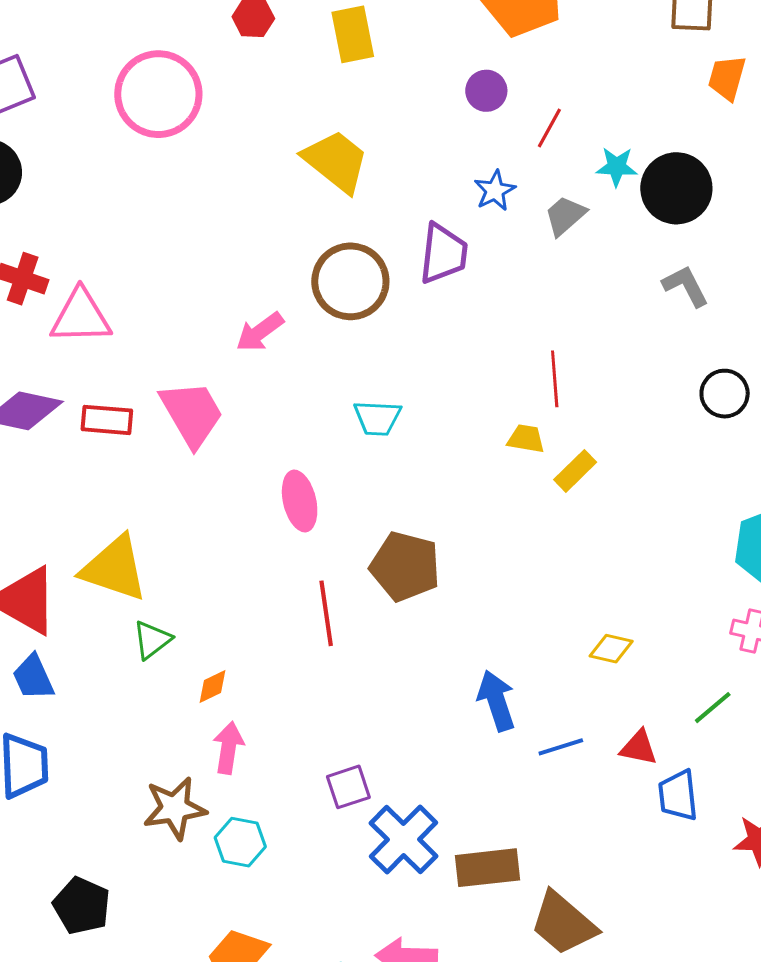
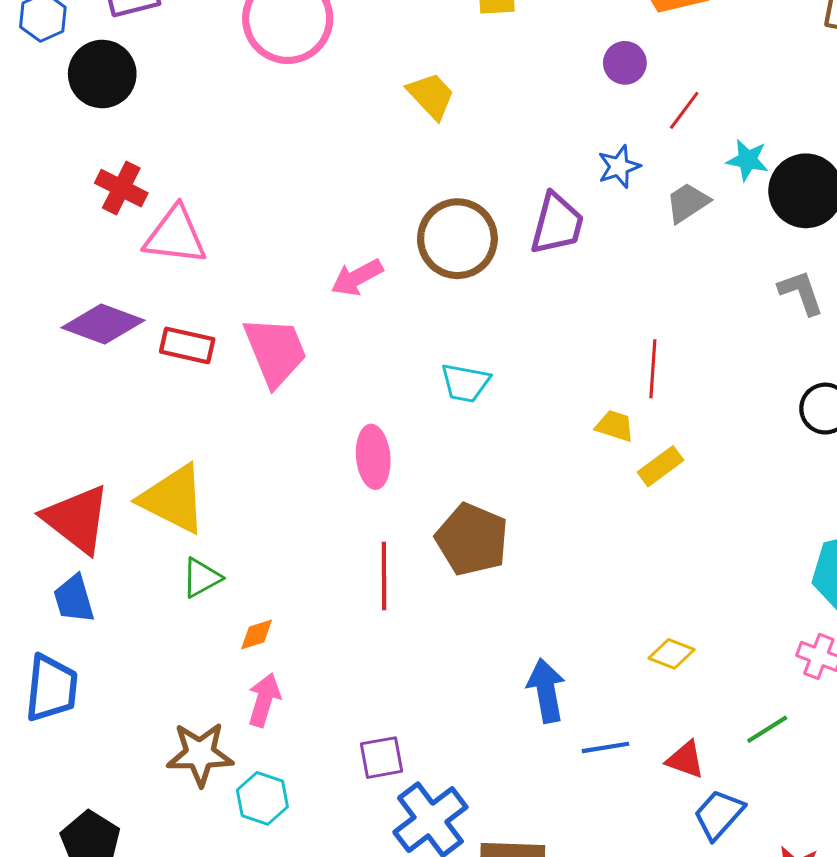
yellow trapezoid: (336, 161) -> (431, 96), moved, size x0.7
blue trapezoid: (678, 795) -> (719, 814), turned 40

